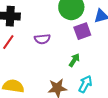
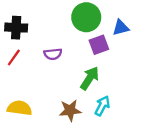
green arrow: (74, 60) -> (90, 78), size x1.5

